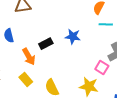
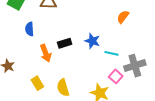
cyan line: (106, 24) -> (112, 53), moved
yellow rectangle: (26, 80) -> (37, 83), moved

